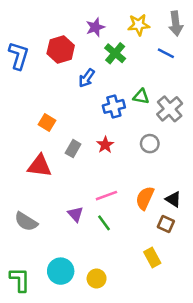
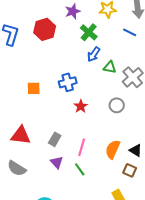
blue arrow: (87, 78) -> (94, 54), moved
blue cross: (114, 106) -> (68, 82), moved
orange square: (47, 123) -> (34, 88), turned -32
gray rectangle: (73, 149) -> (55, 139), moved
red triangle: (40, 166) -> (21, 135), moved
pink line: (106, 196) -> (82, 147), turned -54

